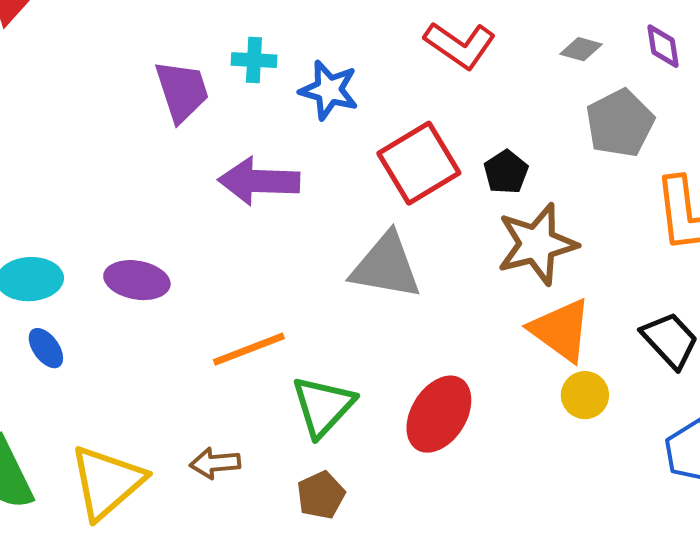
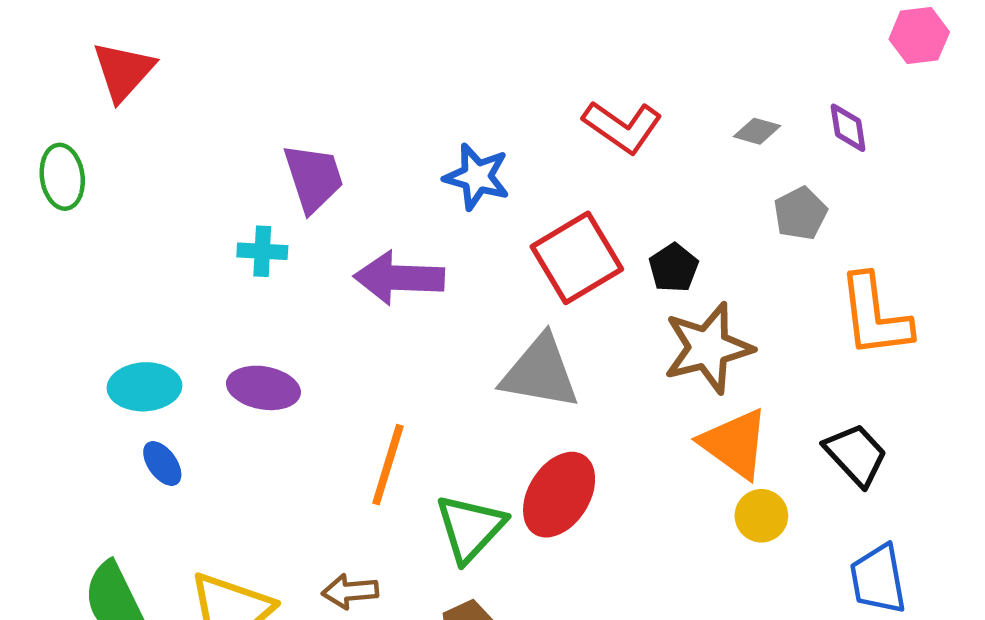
cyan cross: (254, 60) -> (262, 251), moved
gray pentagon: (620, 123) -> (800, 213), size x0.7
orange line: (249, 349) -> (388, 465), turned -52
red ellipse: (439, 414) -> (559, 495), moved

